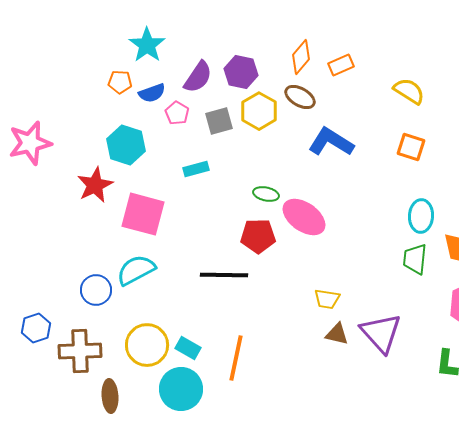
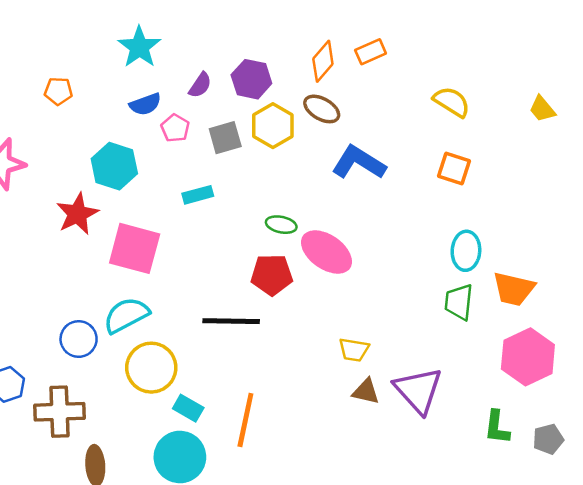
orange rectangle: (341, 65) -> (371, 52), moved
purple semicircle: (198, 77) -> (200, 85), size x0.7
orange pentagon: (120, 82) -> (58, 91), moved
yellow circle: (147, 345) -> (151, 368), moved

